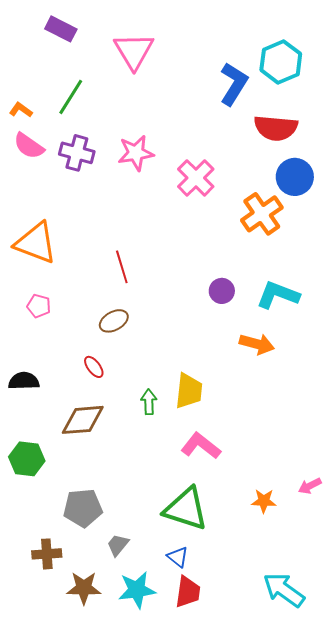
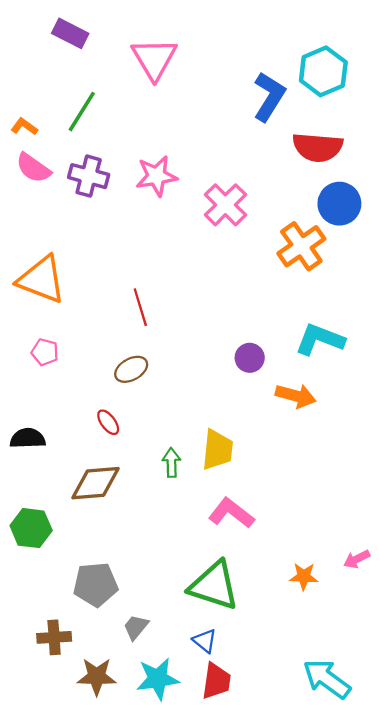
purple circle: (222, 291) -> (250, 358), moved

